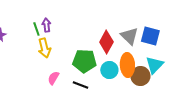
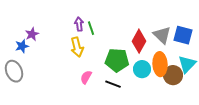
green line: (36, 29) -> (91, 28), moved

